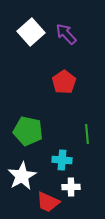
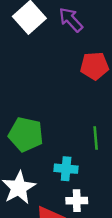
red pentagon: (64, 82) -> (94, 66), moved, turned 30

